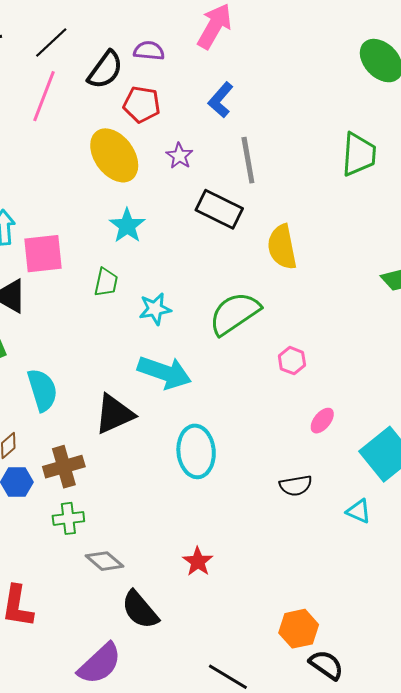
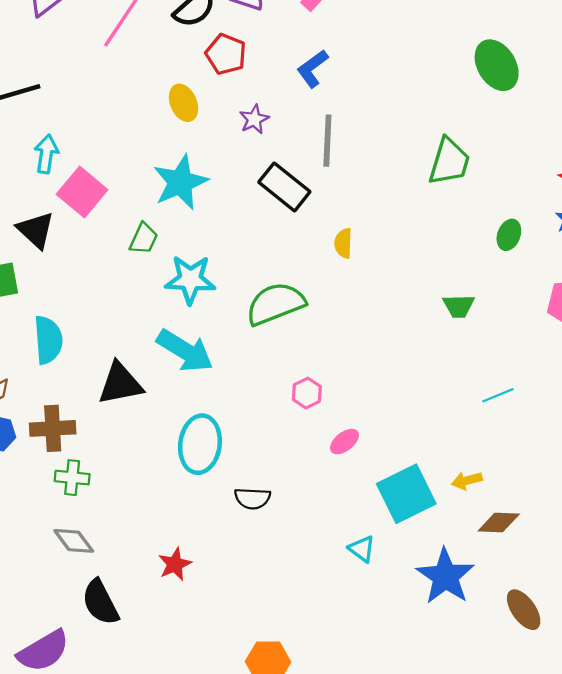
yellow ellipse: (114, 155) -> (184, 103), size x0.6
cyan star: (127, 226) -> (180, 182), size x1.4
yellow semicircle: (282, 247) -> (343, 243), size x0.6
pink square: (43, 254) -> (82, 192), turned 33
cyan star: (155, 309) -> (190, 279), size x1.4
pink hexagon: (292, 361) -> (307, 393), moved
black semicircle: (296, 486) -> (252, 498), moved
green cross: (68, 518) -> (72, 478), moved

